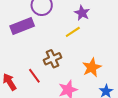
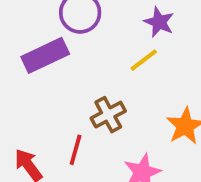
red line: (34, 76) -> (76, 150), turned 56

